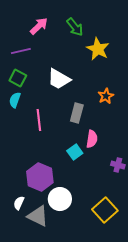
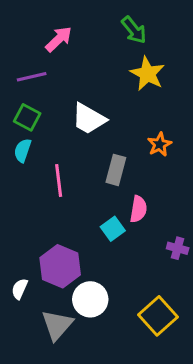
green arrow: (75, 27) -> (134, 30), moved
white semicircle: (19, 203) -> (20, 289), moved
gray triangle: (38, 216) -> (57, 325), turned 45

